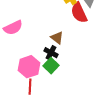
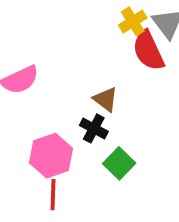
green square: (51, 66) -> (119, 163), moved

